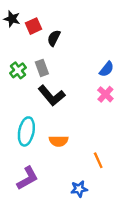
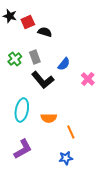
black semicircle: (54, 38) -> (45, 32), turned 80
blue semicircle: (107, 69) -> (64, 64), moved
orange line: (98, 160) -> (71, 132), moved

